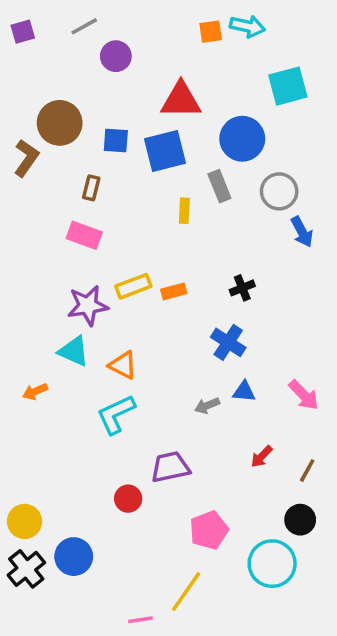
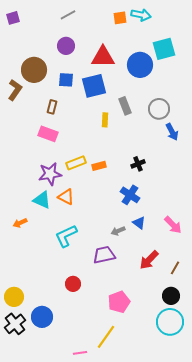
gray line: (84, 26) -> (68, 15), moved
purple circle: (116, 56) -> (66, 46), moved
blue circle: (242, 139) -> (140, 65), moved
orange triangle: (123, 365) -> (66, 197), moved
blue triangle: (244, 392) -> (139, 223), turned 32
red arrow: (262, 456) -> (149, 260), size x1.5
purple trapezoid: (170, 467) -> (104, 255), moved
cyan circle: (272, 564) -> (170, 322), moved

